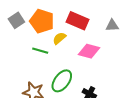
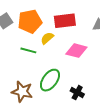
orange pentagon: (42, 21) -> (30, 21), turned -30
red rectangle: (77, 21) -> (65, 21), turned -30

